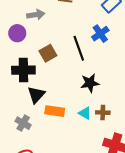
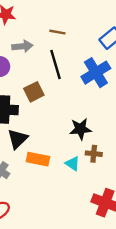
blue cross: (100, 34) -> (96, 73), size x1.4
black line: (79, 48) -> (55, 65), moved
brown cross: (103, 113) -> (94, 154), moved

